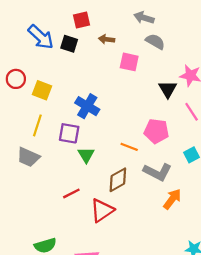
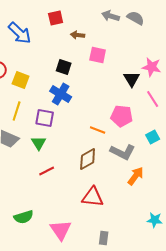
gray semicircle: (155, 42) -> (136, 18), moved
black square: (69, 44) -> (64, 67), moved
green triangle: (86, 155) -> (39, 143), moved
red triangle: (102, 210) -> (93, 197), moved, turned 40

